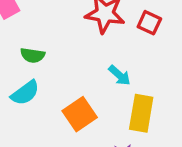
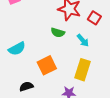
green semicircle: (33, 55) -> (58, 33), moved
cyan arrow: (119, 75) -> (83, 40), moved

